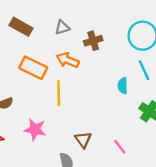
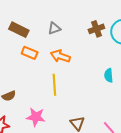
brown cross: (93, 41) -> (96, 29), moved
orange rectangle: (33, 68) -> (30, 53), moved, size x0.7

